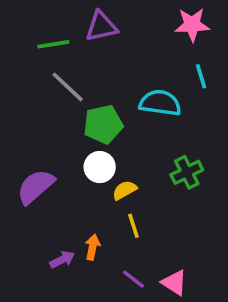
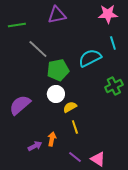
green line: (53, 44) -> (17, 25), moved
cyan semicircle: (160, 103) -> (90, 58), turned -35
green cross: (187, 172) -> (114, 86), moved

